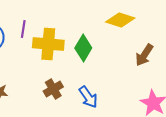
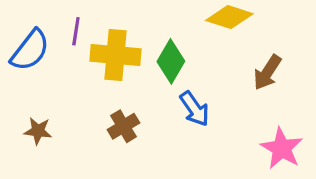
blue arrow: (88, 97) -> (195, 109), moved

